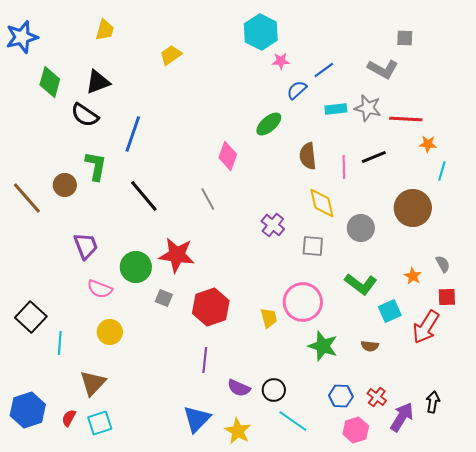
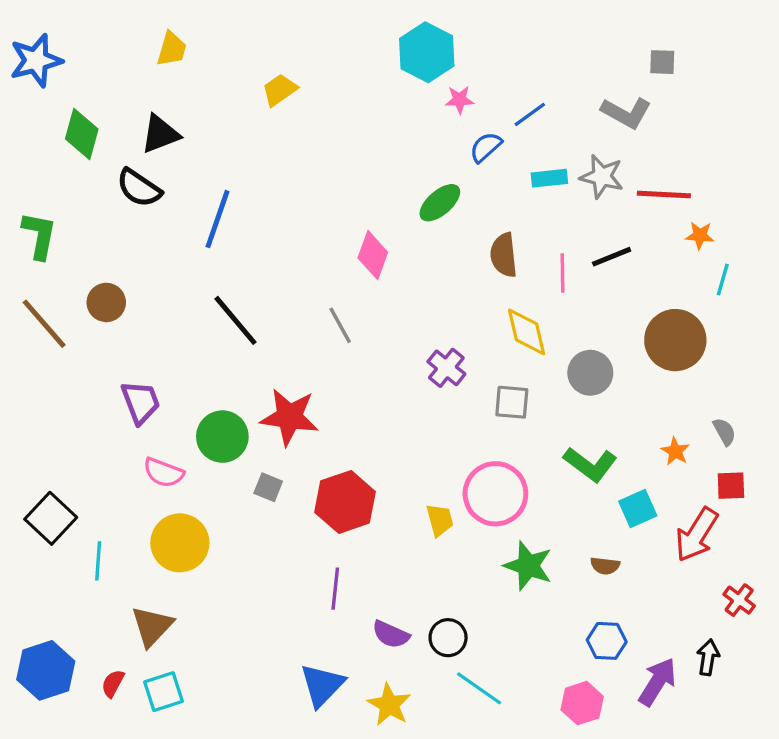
green L-shape: (96, 166) -> (39, 235), moved
yellow circle: (110, 332) -> (180, 543), size x1.4
blue hexagon: (341, 396) -> (607, 641), moved
red cross: (377, 397) -> (739, 600), moved

